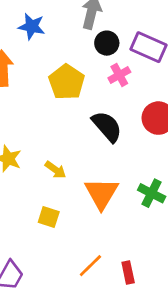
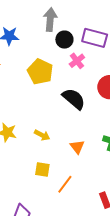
orange triangle: (101, 193) -> (77, 147), size x0.6
orange line: (90, 266) -> (65, 184), moved

